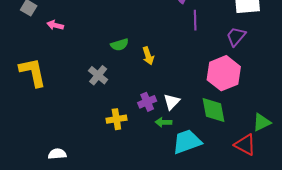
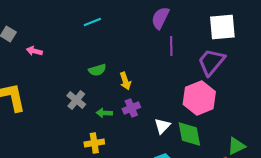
purple trapezoid: (236, 36) -> (211, 62), size x1.4
purple cross: (147, 102) -> (131, 108), moved
white triangle: (172, 102) -> (162, 126), moved
green arrow: (163, 122) -> (104, 113), moved

